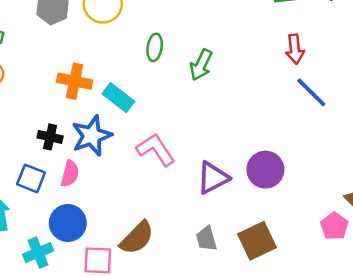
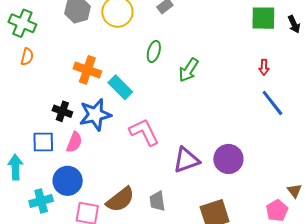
red arrow: (295, 49) -> (264, 67), size x0.7
blue square: (31, 178) -> (43, 142), turned -30
gray trapezoid: (206, 239) -> (157, 201), moved

